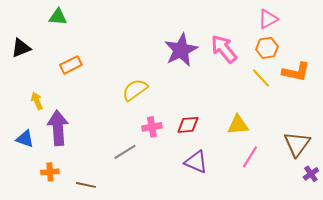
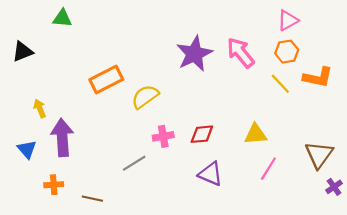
orange rectangle: (71, 65) -> (106, 79), moved, size x1.4
blue triangle: (25, 139) -> (27, 149), turned 30

